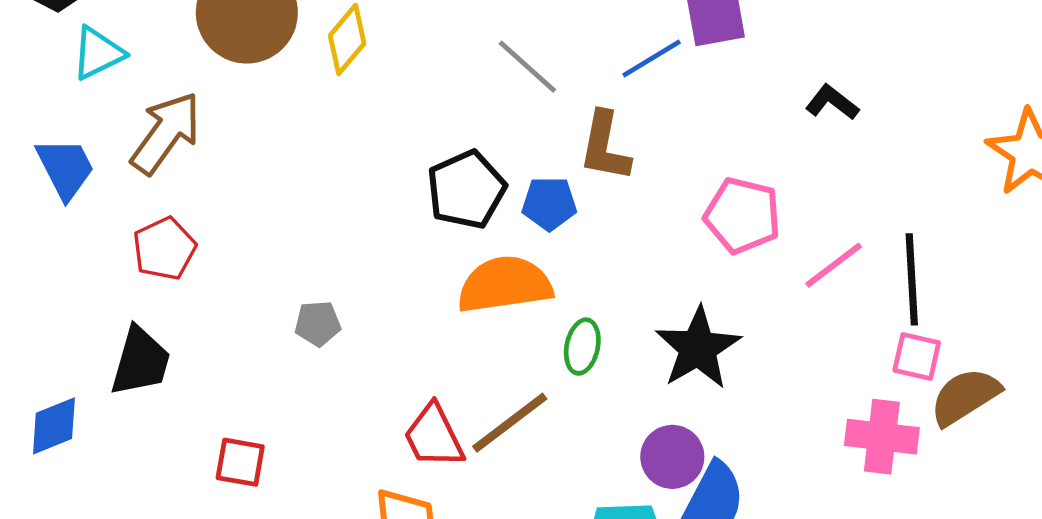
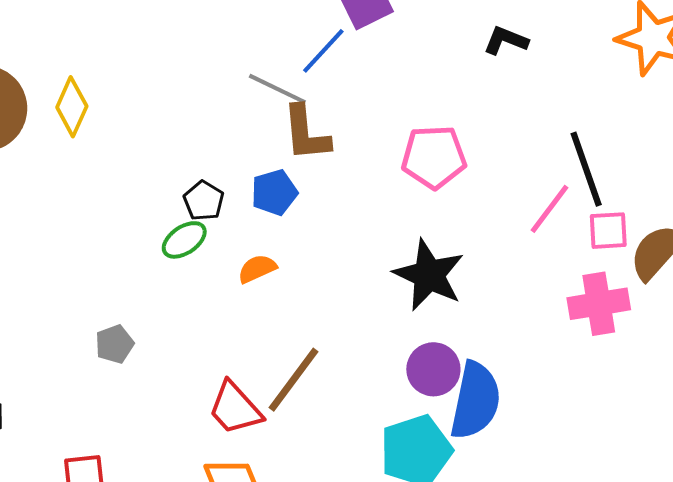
gray line: (527, 67) -> (277, 89), moved
black L-shape: (832, 102) -> (506, 40), moved
black pentagon: (466, 190) -> (204, 201), size x0.6
pink line: (834, 265) -> (550, 209), moved
orange semicircle: (505, 285) -> (257, 269), size x0.5
green ellipse: (582, 347) -> (184, 240), moved, turned 60

